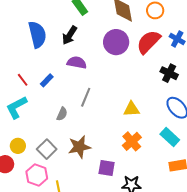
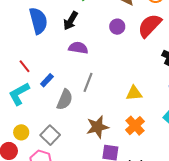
purple circle: (116, 42) -> (117, 27), size x0.6
blue rectangle: (47, 80) -> (47, 80), moved
gray semicircle: (62, 114) -> (65, 100), size x1.5
brown star: (79, 147) -> (98, 127), moved

